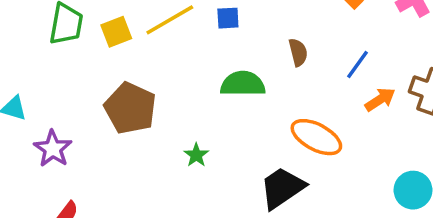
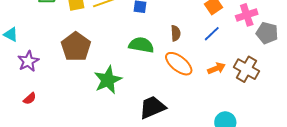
blue line: (357, 65) -> (212, 34), moved
orange ellipse: (316, 137) -> (179, 64), moved
green star: (196, 155) -> (108, 80), size x2.0

